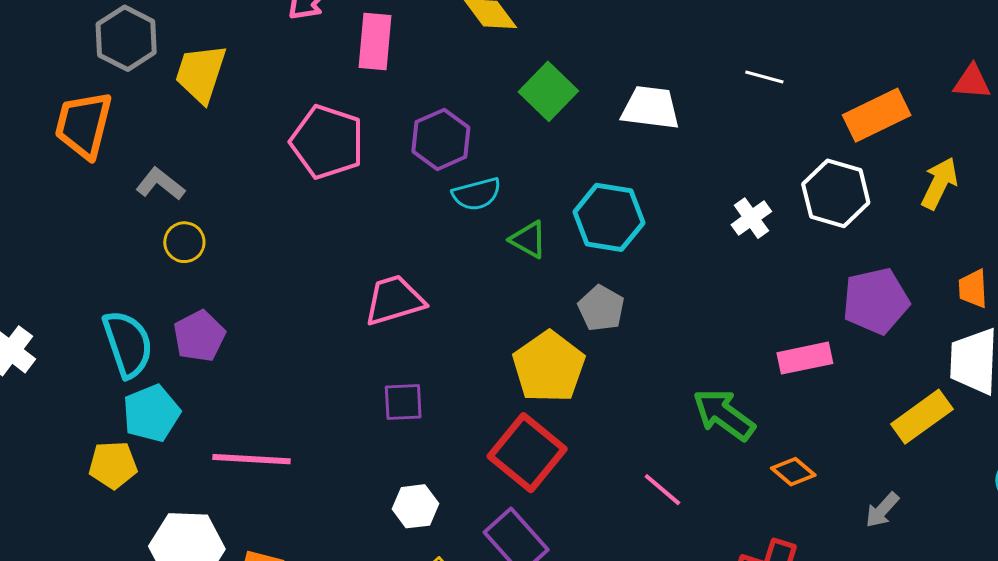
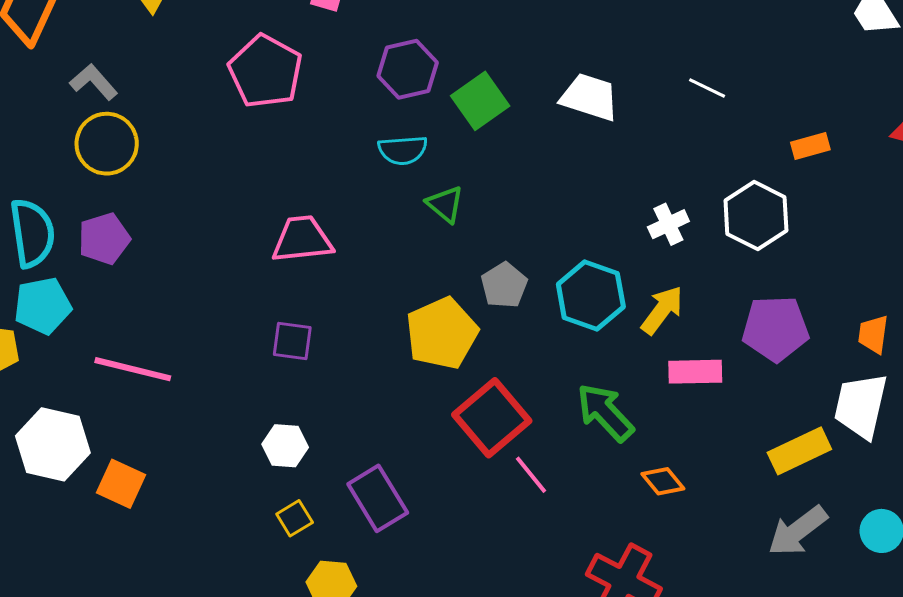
green square: (548, 91) -> (480, 101), moved
orange rectangle: (877, 115) -> (810, 146), size x0.6
purple hexagon: (441, 139) -> (408, 69), moved
yellow arrow: (939, 183) -> (662, 310), moved
cyan hexagon: (609, 217) -> (591, 295), moved
yellow circle: (184, 242) -> (107, 144), size x1.5
red square: (527, 453) -> (492, 418), moved
gray arrow: (882, 510) -> (798, 531), moved, size x1.6

